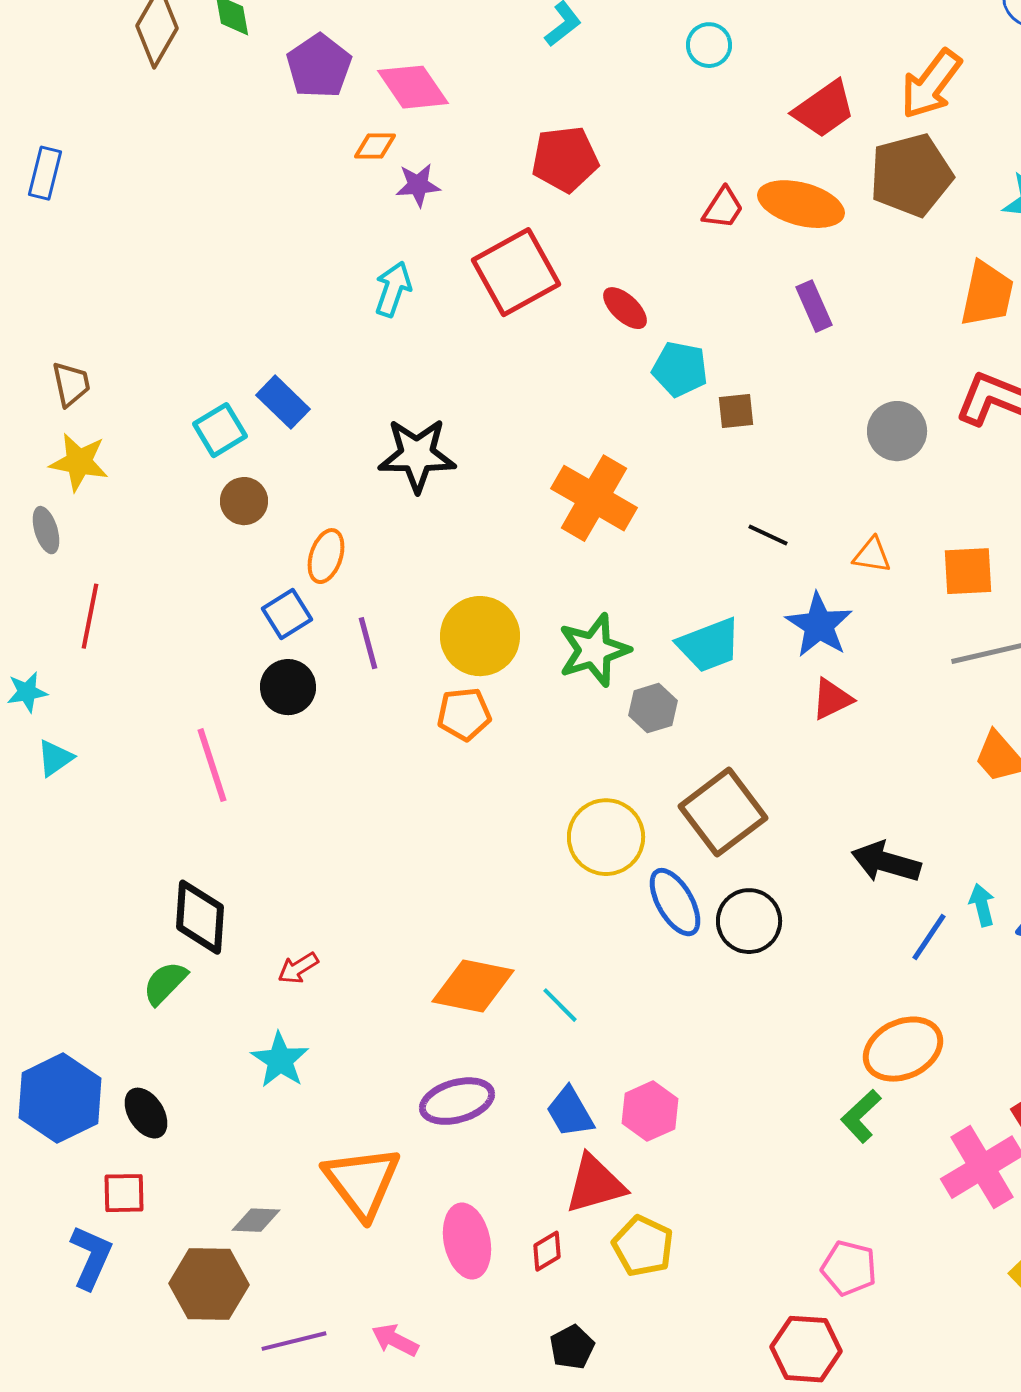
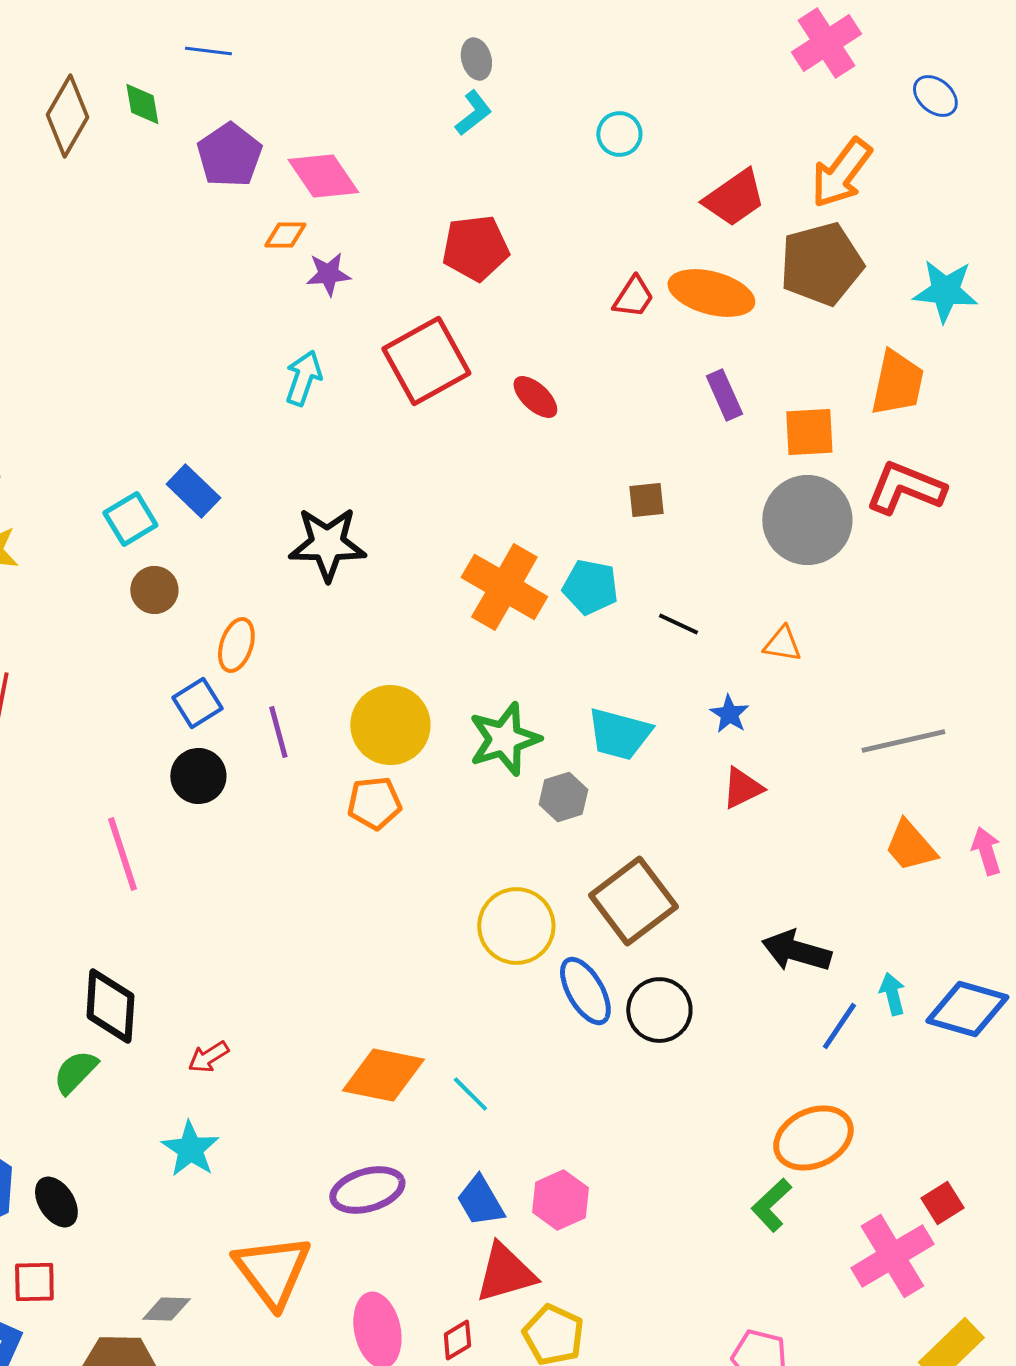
cyan pentagon: (680, 369) -> (590, 587), moved
gray circle: (897, 431) -> (807, 520), size x1.5
orange square: (968, 571) -> (809, 432), moved
blue star: (819, 625) -> (729, 714), size x0.6
cyan trapezoid: (709, 645) -> (619, 734), turned 36

